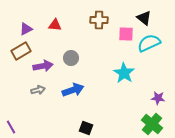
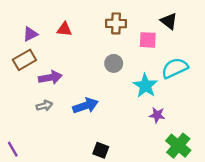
cyan semicircle: (149, 43) -> (175, 68), moved
gray circle: (71, 58) -> (114, 63), moved
purple star: (158, 98) -> (157, 115), moved

